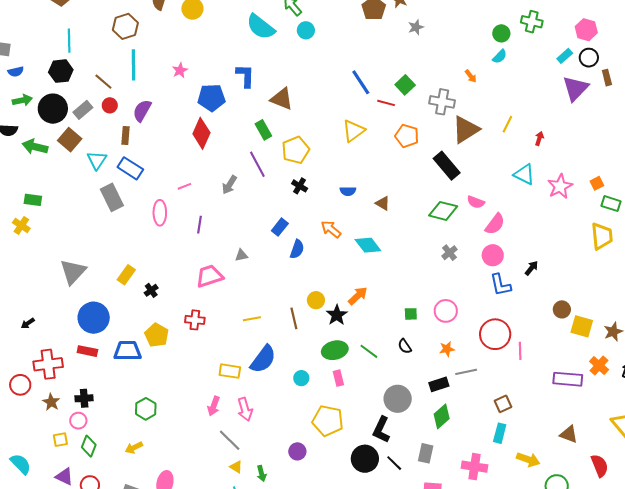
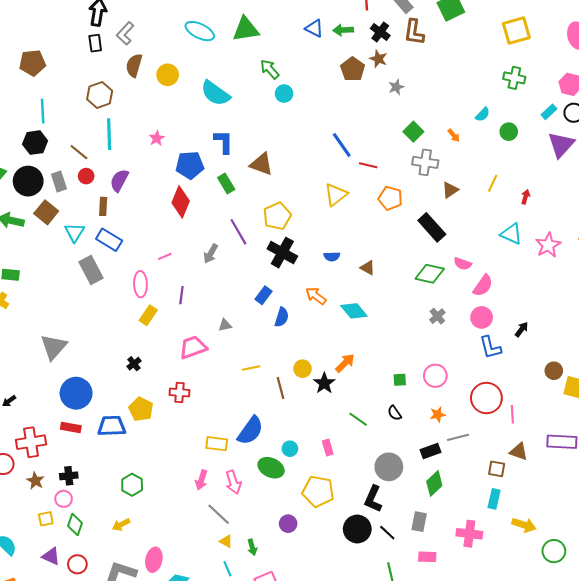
cyan semicircle: (261, 27) -> (215, 93), moved
green circle: (501, 33) -> (509, 132), moved
green square: (405, 85) -> (413, 132), moved
gray rectangle: (83, 110) -> (59, 181), turned -66
green rectangle: (263, 130) -> (226, 184), moved
brown triangle: (466, 130) -> (450, 190), size x0.6
black cross: (300, 186) -> (282, 253), size x1.8
yellow rectangle: (126, 275) -> (148, 315), moved
yellow line: (252, 319) -> (251, 368), moved
green ellipse: (335, 350) -> (271, 468), moved, turned 40
brown square: (503, 404) -> (497, 469), turned 36
brown triangle: (569, 434) -> (519, 452), moved

